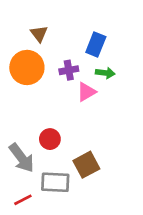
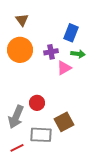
brown triangle: (39, 34) -> (22, 20), moved
gray arrow: (22, 158) -> (16, 117), turned 60

